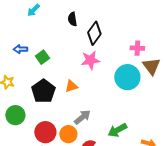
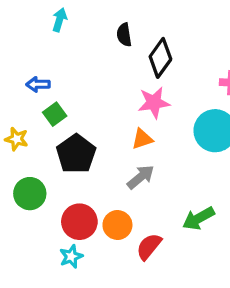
cyan arrow: (33, 10) -> (60, 20), turned 152
green square: (42, 57) -> (55, 114), moved
orange triangle: (71, 86) -> (142, 139), moved
gray arrow: (82, 117) -> (141, 177), moved

